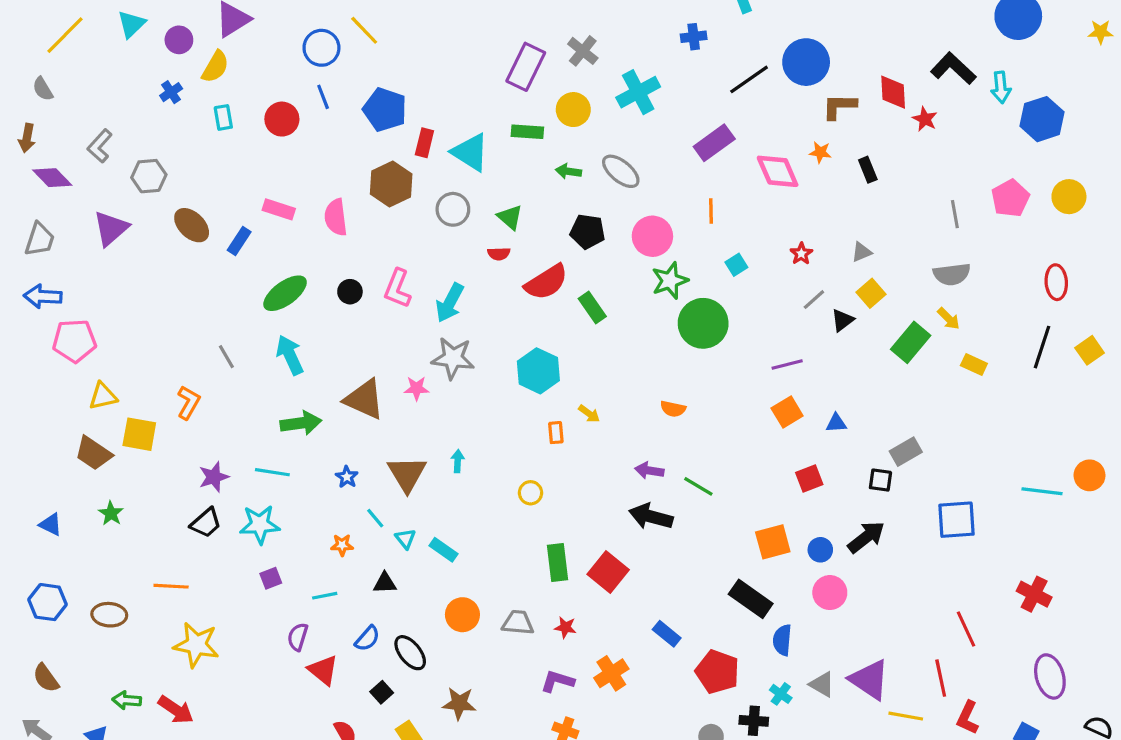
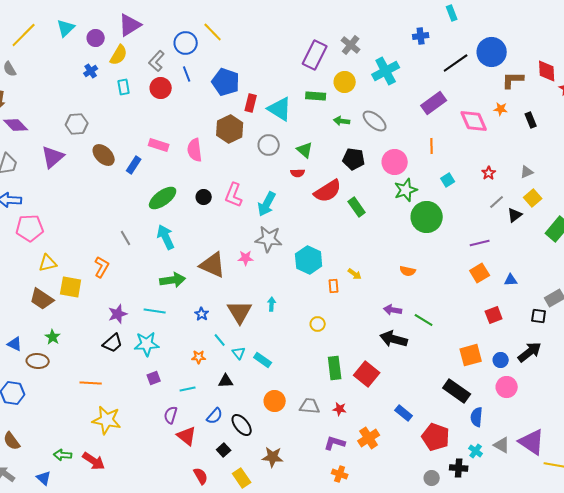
gray L-shape: (100, 146) -> (157, 61), moved
cyan hexagon: (538, 371) -> (309, 260), moved
brown ellipse: (109, 615) -> (38, 361), moved

